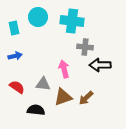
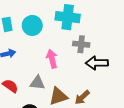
cyan circle: (38, 17) -> (32, 25), moved
pink arrow: (64, 69) -> (52, 59), moved

